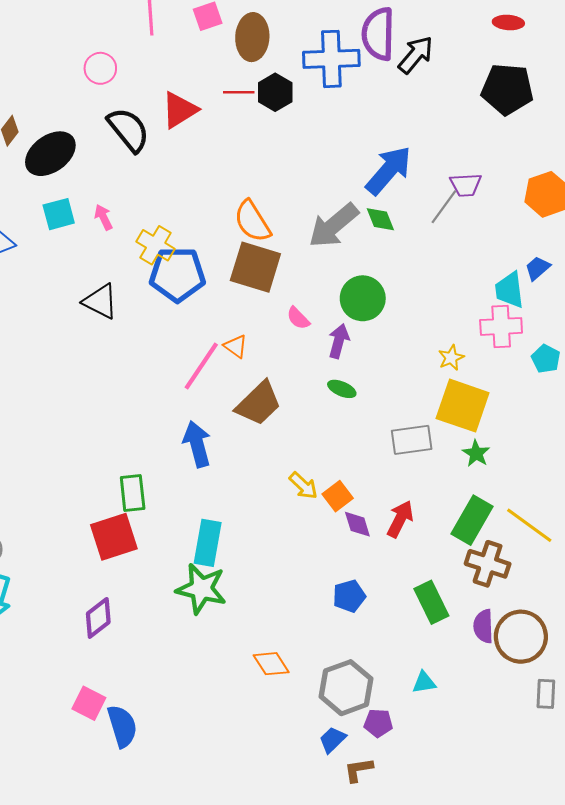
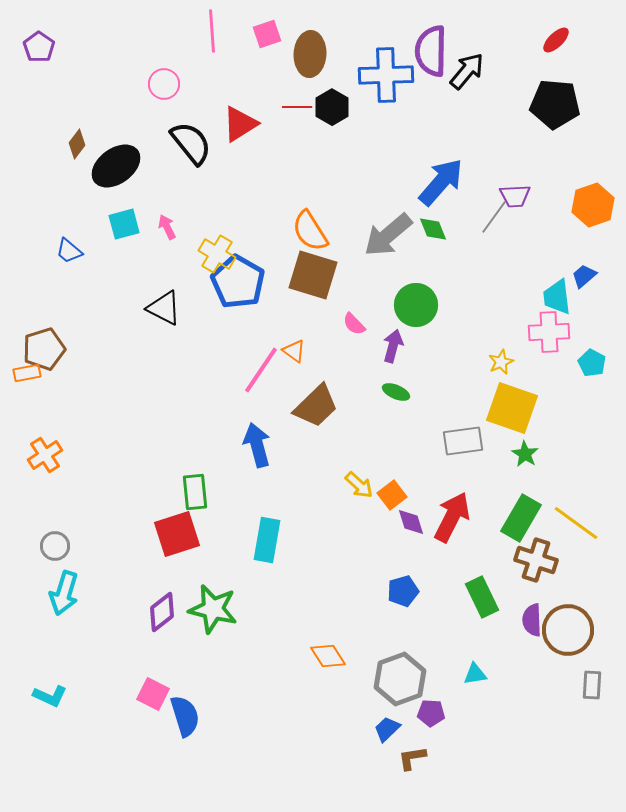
red ellipse: (508, 23) -> (556, 40), turned -48
blue pentagon: (177, 274) -> (238, 282), turned 30
red arrow: (400, 519) -> (452, 517), size x1.4
green star: (201, 589) -> (213, 609), moved

